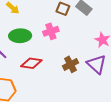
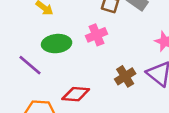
red diamond: (31, 63) -> (76, 94), moved

